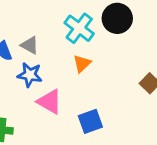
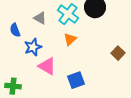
gray triangle: (30, 45) -> (40, 18), moved
blue star: (30, 75) -> (33, 47), turned -30

